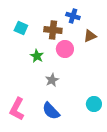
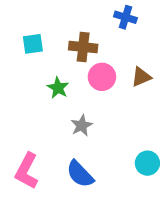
blue cross: (73, 16) -> (125, 17), moved
cyan square: (21, 28) -> (33, 44), turned -32
brown triangle: (90, 36) -> (141, 77), moved

